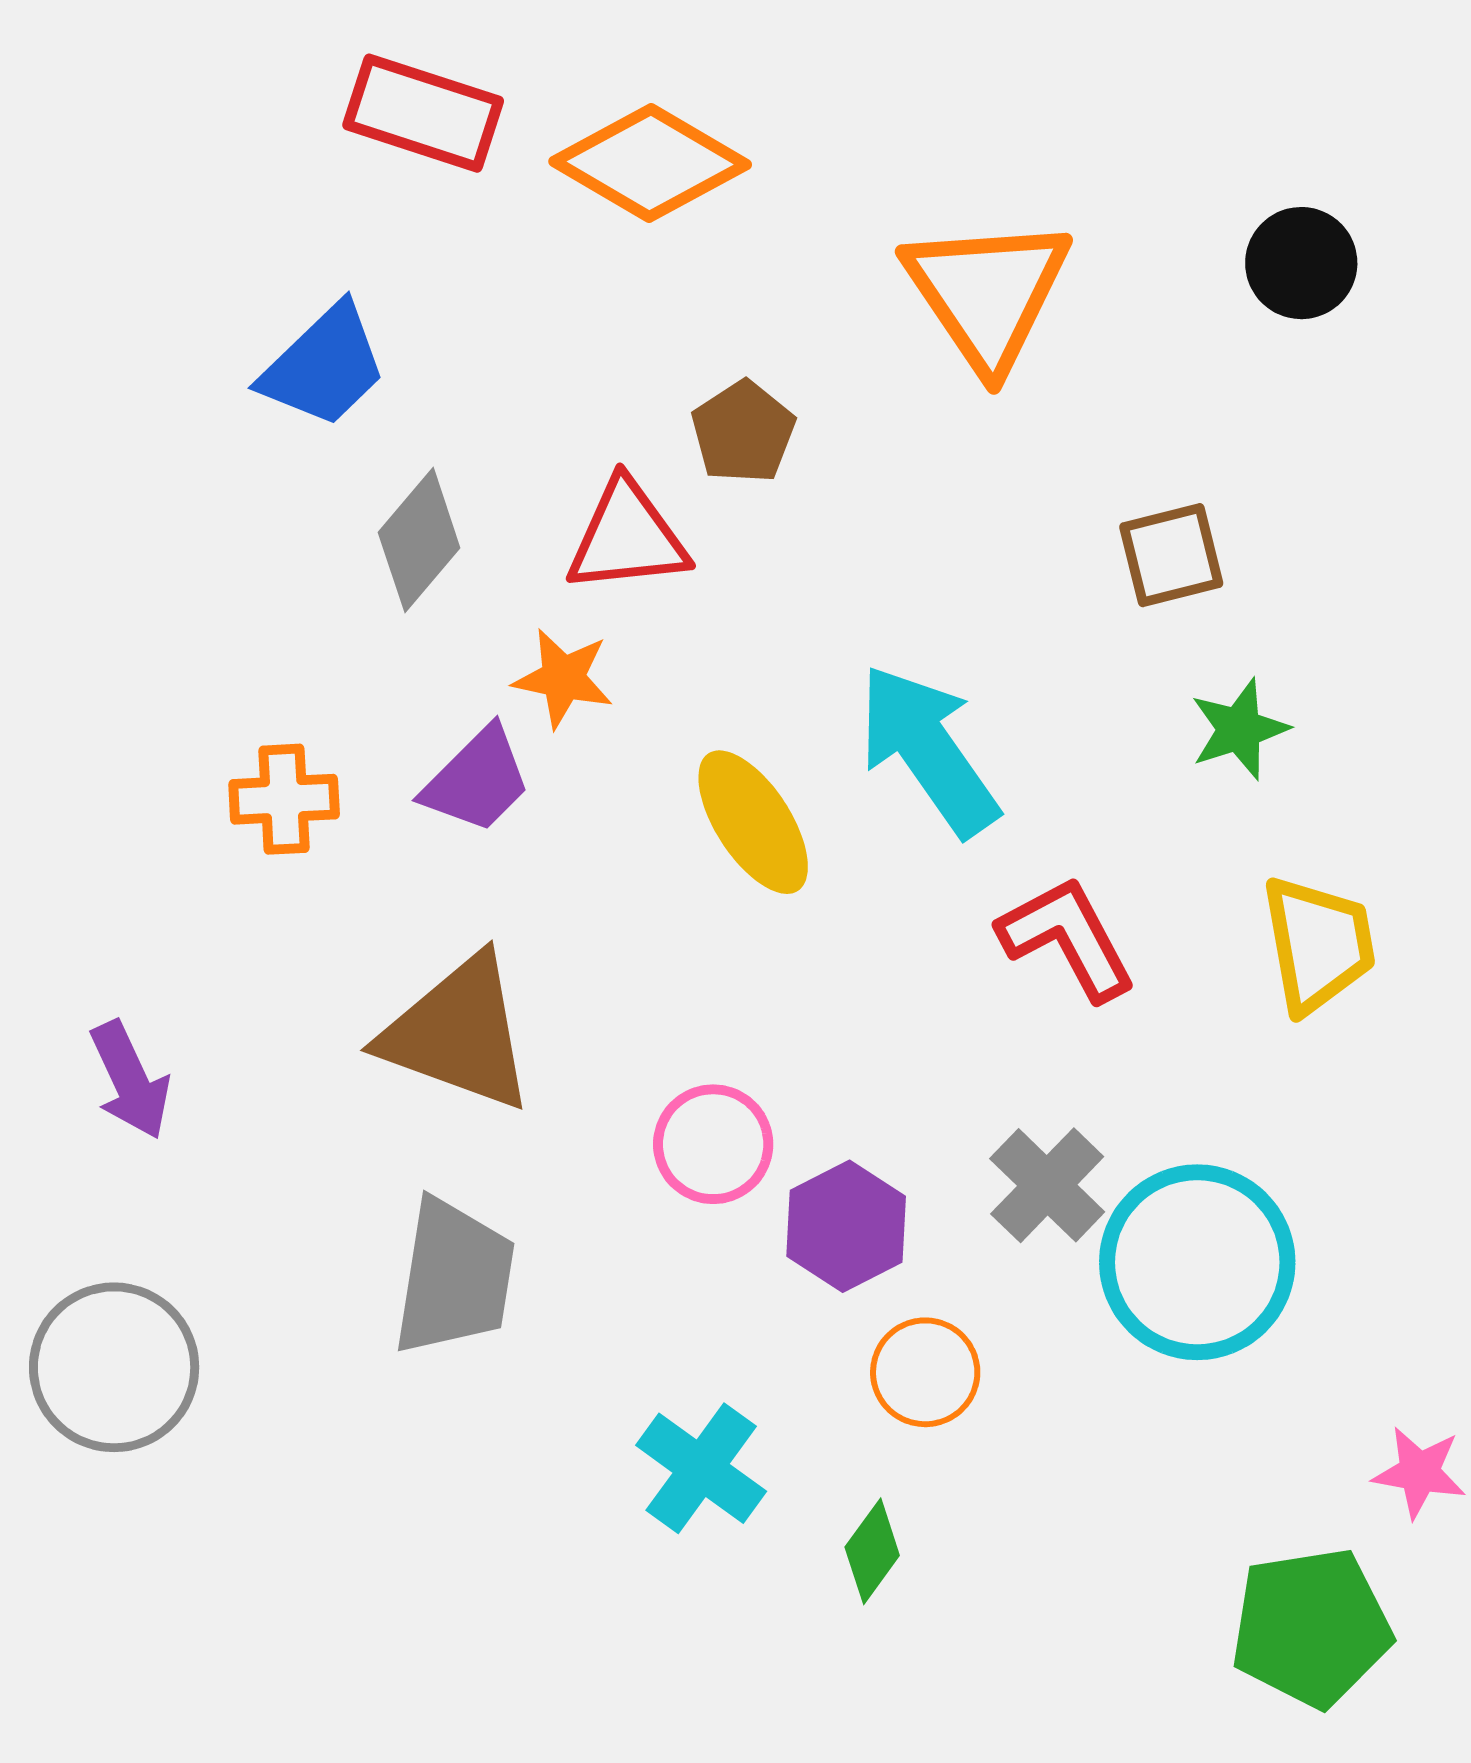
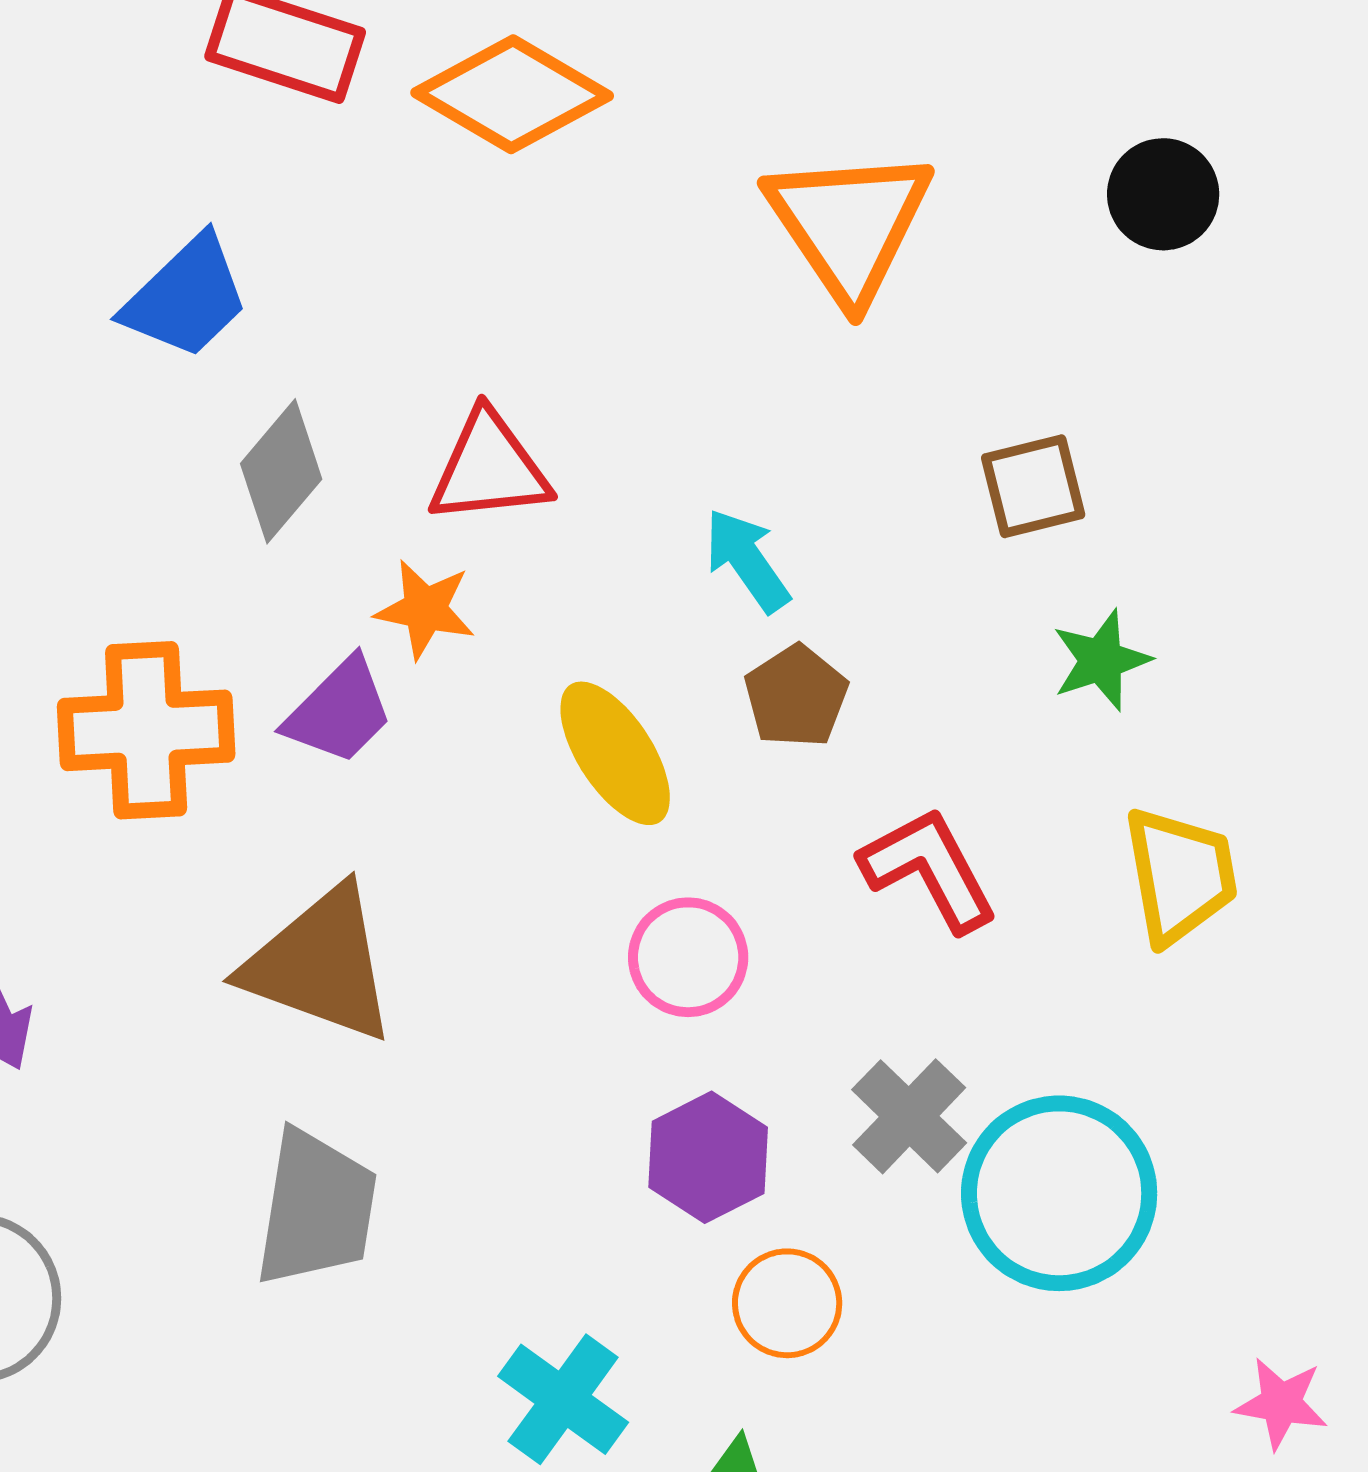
brown pentagon: (743, 432) -> (796, 696), moved
cyan arrow: (928, 750) -> (747, 560), moved, size x0.6
orange cross: (284, 799) -> (146, 730), size x1.6
pink circle: (713, 1144) -> (688, 957), moved

